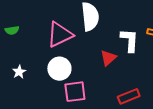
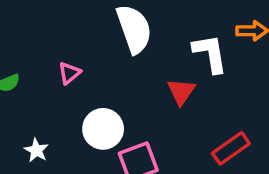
pink triangle: (60, 35) -> (69, 73), moved, size x0.5

